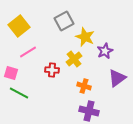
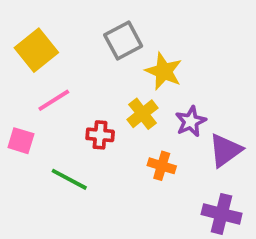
purple star: (105, 51) -> (191, 121), moved
green line: (19, 93) -> (69, 179), moved
purple cross: (89, 111) -> (222, 214), moved

